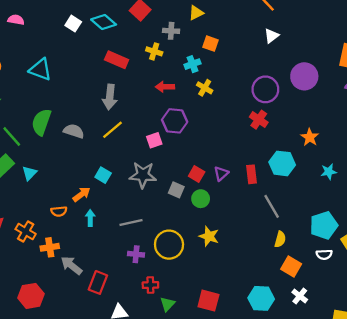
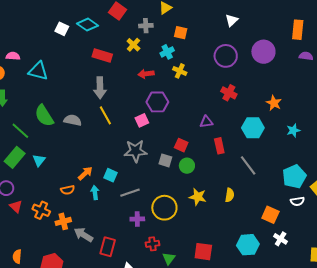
pink semicircle: (16, 20) -> (13, 56), moved
yellow cross: (154, 51) -> (133, 45), turned 32
purple circle: (265, 89) -> (226, 56), moved
green semicircle: (41, 122) -> (44, 116), turned -45
yellow line: (112, 130) -> (105, 115), turned -72
purple triangle: (221, 174) -> (206, 122), moved, turned 40
red rectangle: (251, 174) -> (219, 146), moved
cyan square: (103, 175) -> (110, 175), moved
yellow semicircle: (280, 239) -> (230, 195), moved

